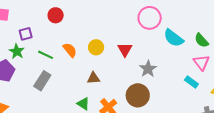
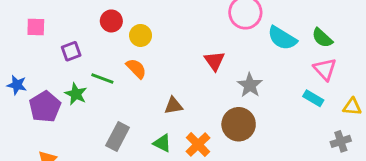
yellow circle: (96, 47) -> (141, 35), moved
green star: (17, 51) -> (76, 94), moved
gray rectangle: (42, 81) -> (118, 136), moved

